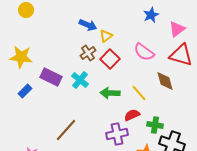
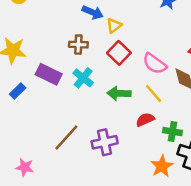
pink semicircle: (144, 52) -> (155, 64), moved
brown cross: (88, 53) -> (78, 45), moved, turned 35
purple cross: (117, 134) -> (105, 142), moved

